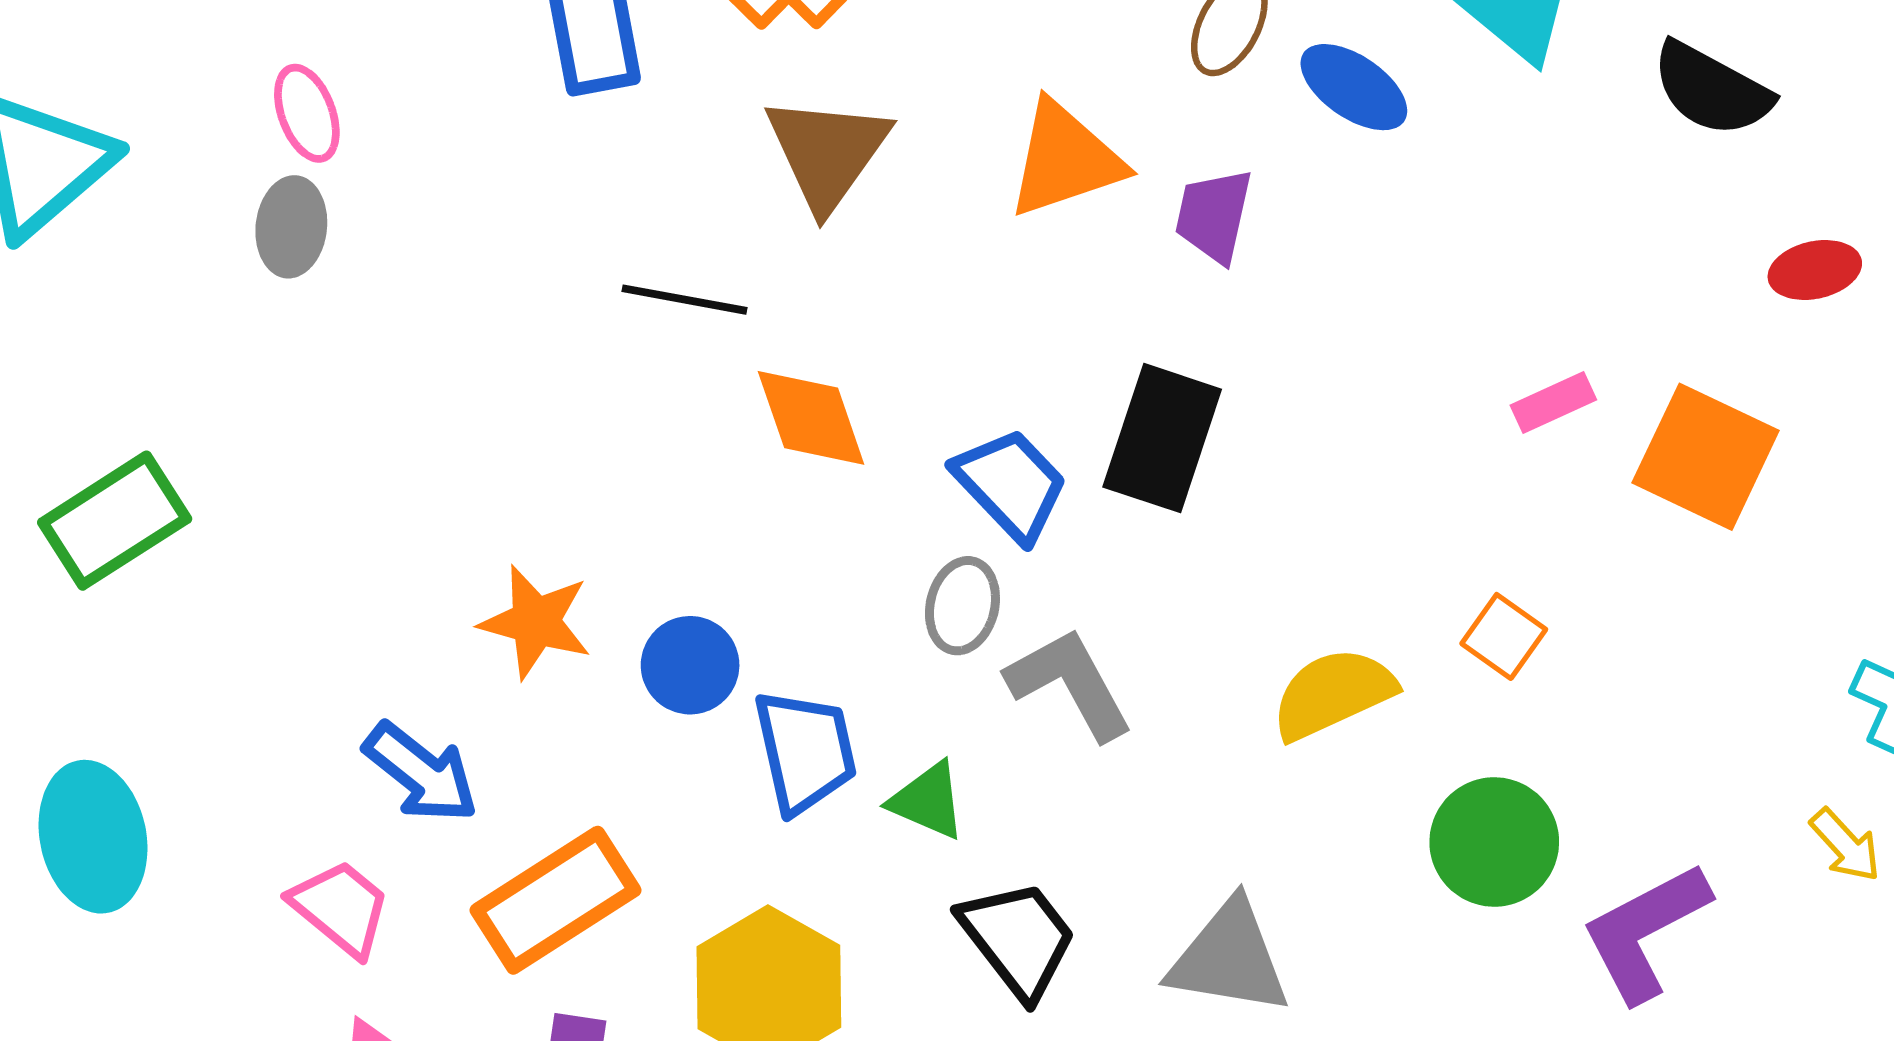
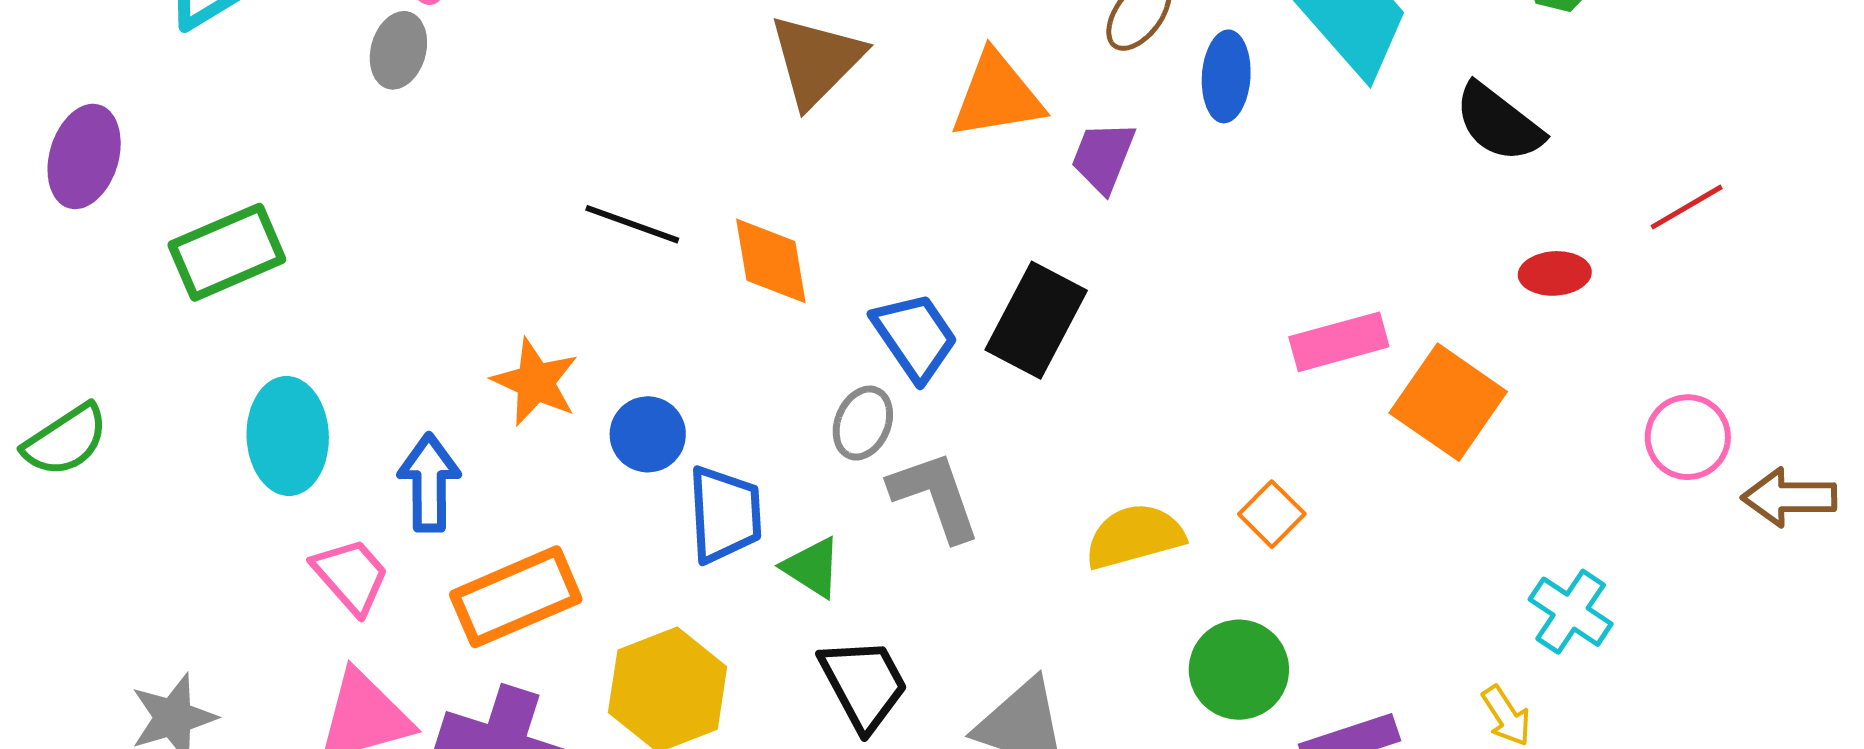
blue ellipse: (1354, 87) -> (1226, 76), turned 50
black line: (685, 300) -> (632, 224), moved
pink rectangle: (1553, 402) -> (1339, 342), size x1.5
blue arrow: (421, 773) -> (429, 483), turned -138
cyan ellipse: (93, 837) -> (288, 436), moved

